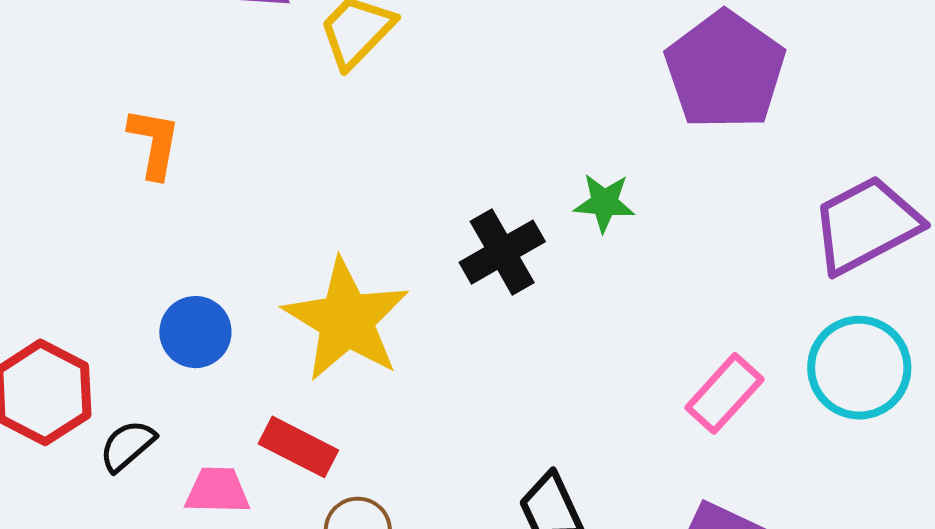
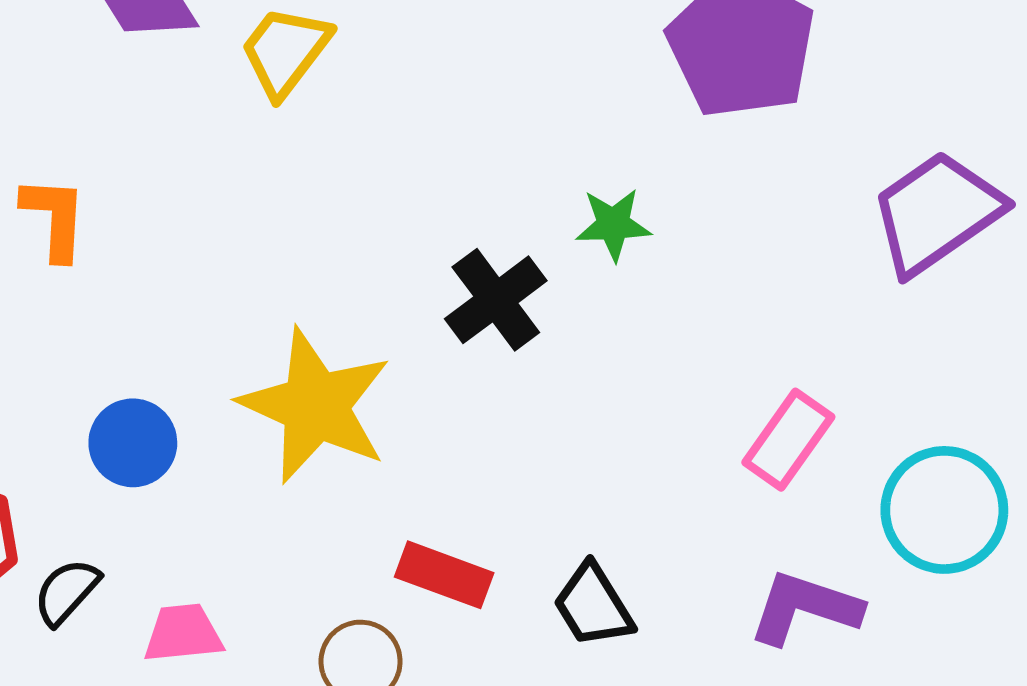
cyan circle: (859, 368) -> (944, 510), moved
red rectangle: (298, 447) -> (444, 575), moved

